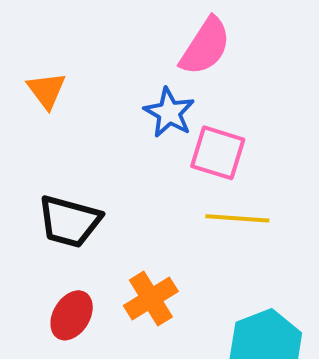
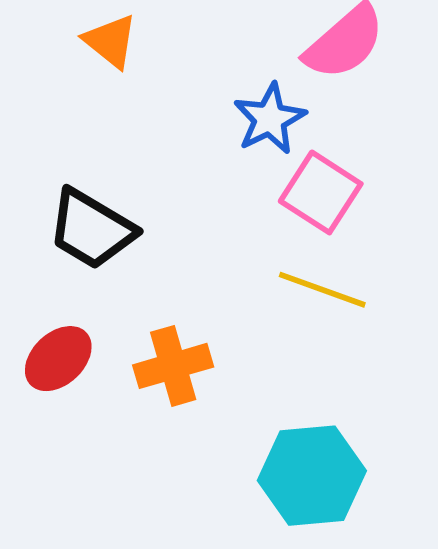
orange triangle: (46, 90) -> (110, 41), turned -30

